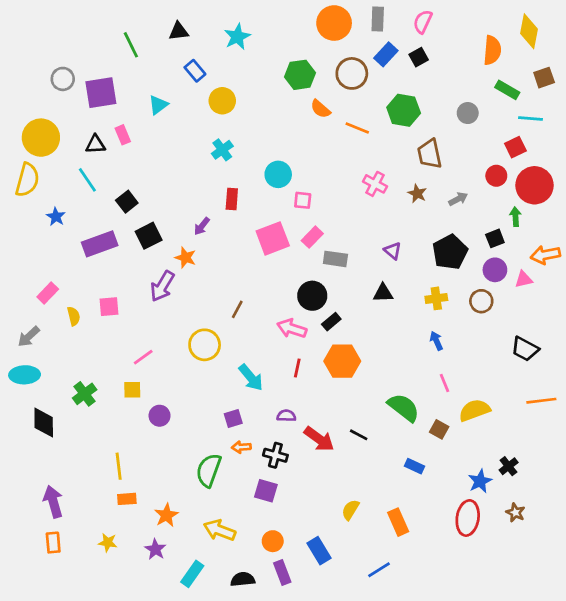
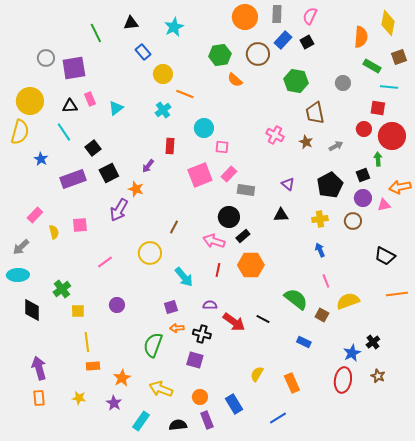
cyan triangle: (158, 105) -> (116, 108), moved
orange line: (357, 128) -> (185, 94), moved
red square: (515, 147) -> (378, 108), turned 35
yellow square: (132, 390) -> (78, 311), moved

